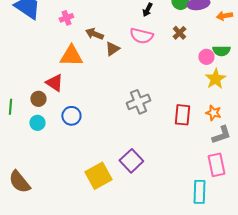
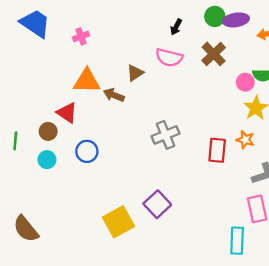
brown cross: (179, 33) -> (214, 54), size x1.5
brown arrow: (94, 34) -> (114, 95), moved
orange star: (213, 113) -> (245, 140), moved

